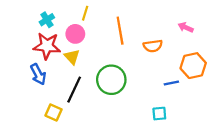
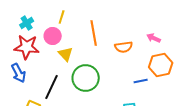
pink arrow: (186, 27) -> (154, 38), moved
yellow triangle: (72, 57) -> (66, 54), moved

